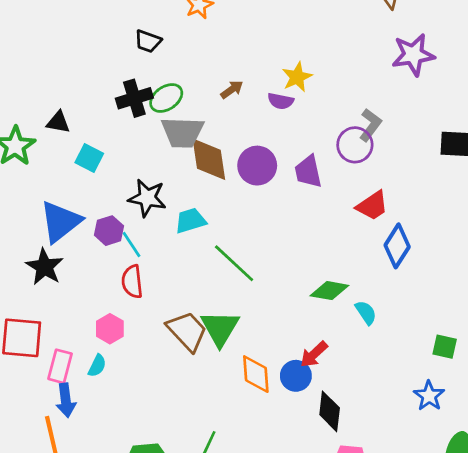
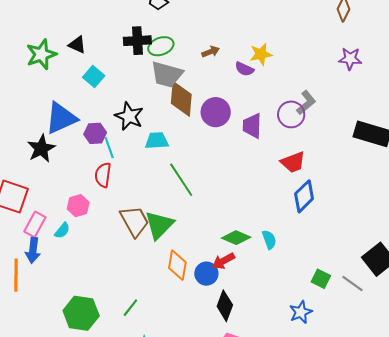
purple star: (413, 55) -> (350, 59), size x0.7
green diamond: (329, 291) -> (236, 238), moved

